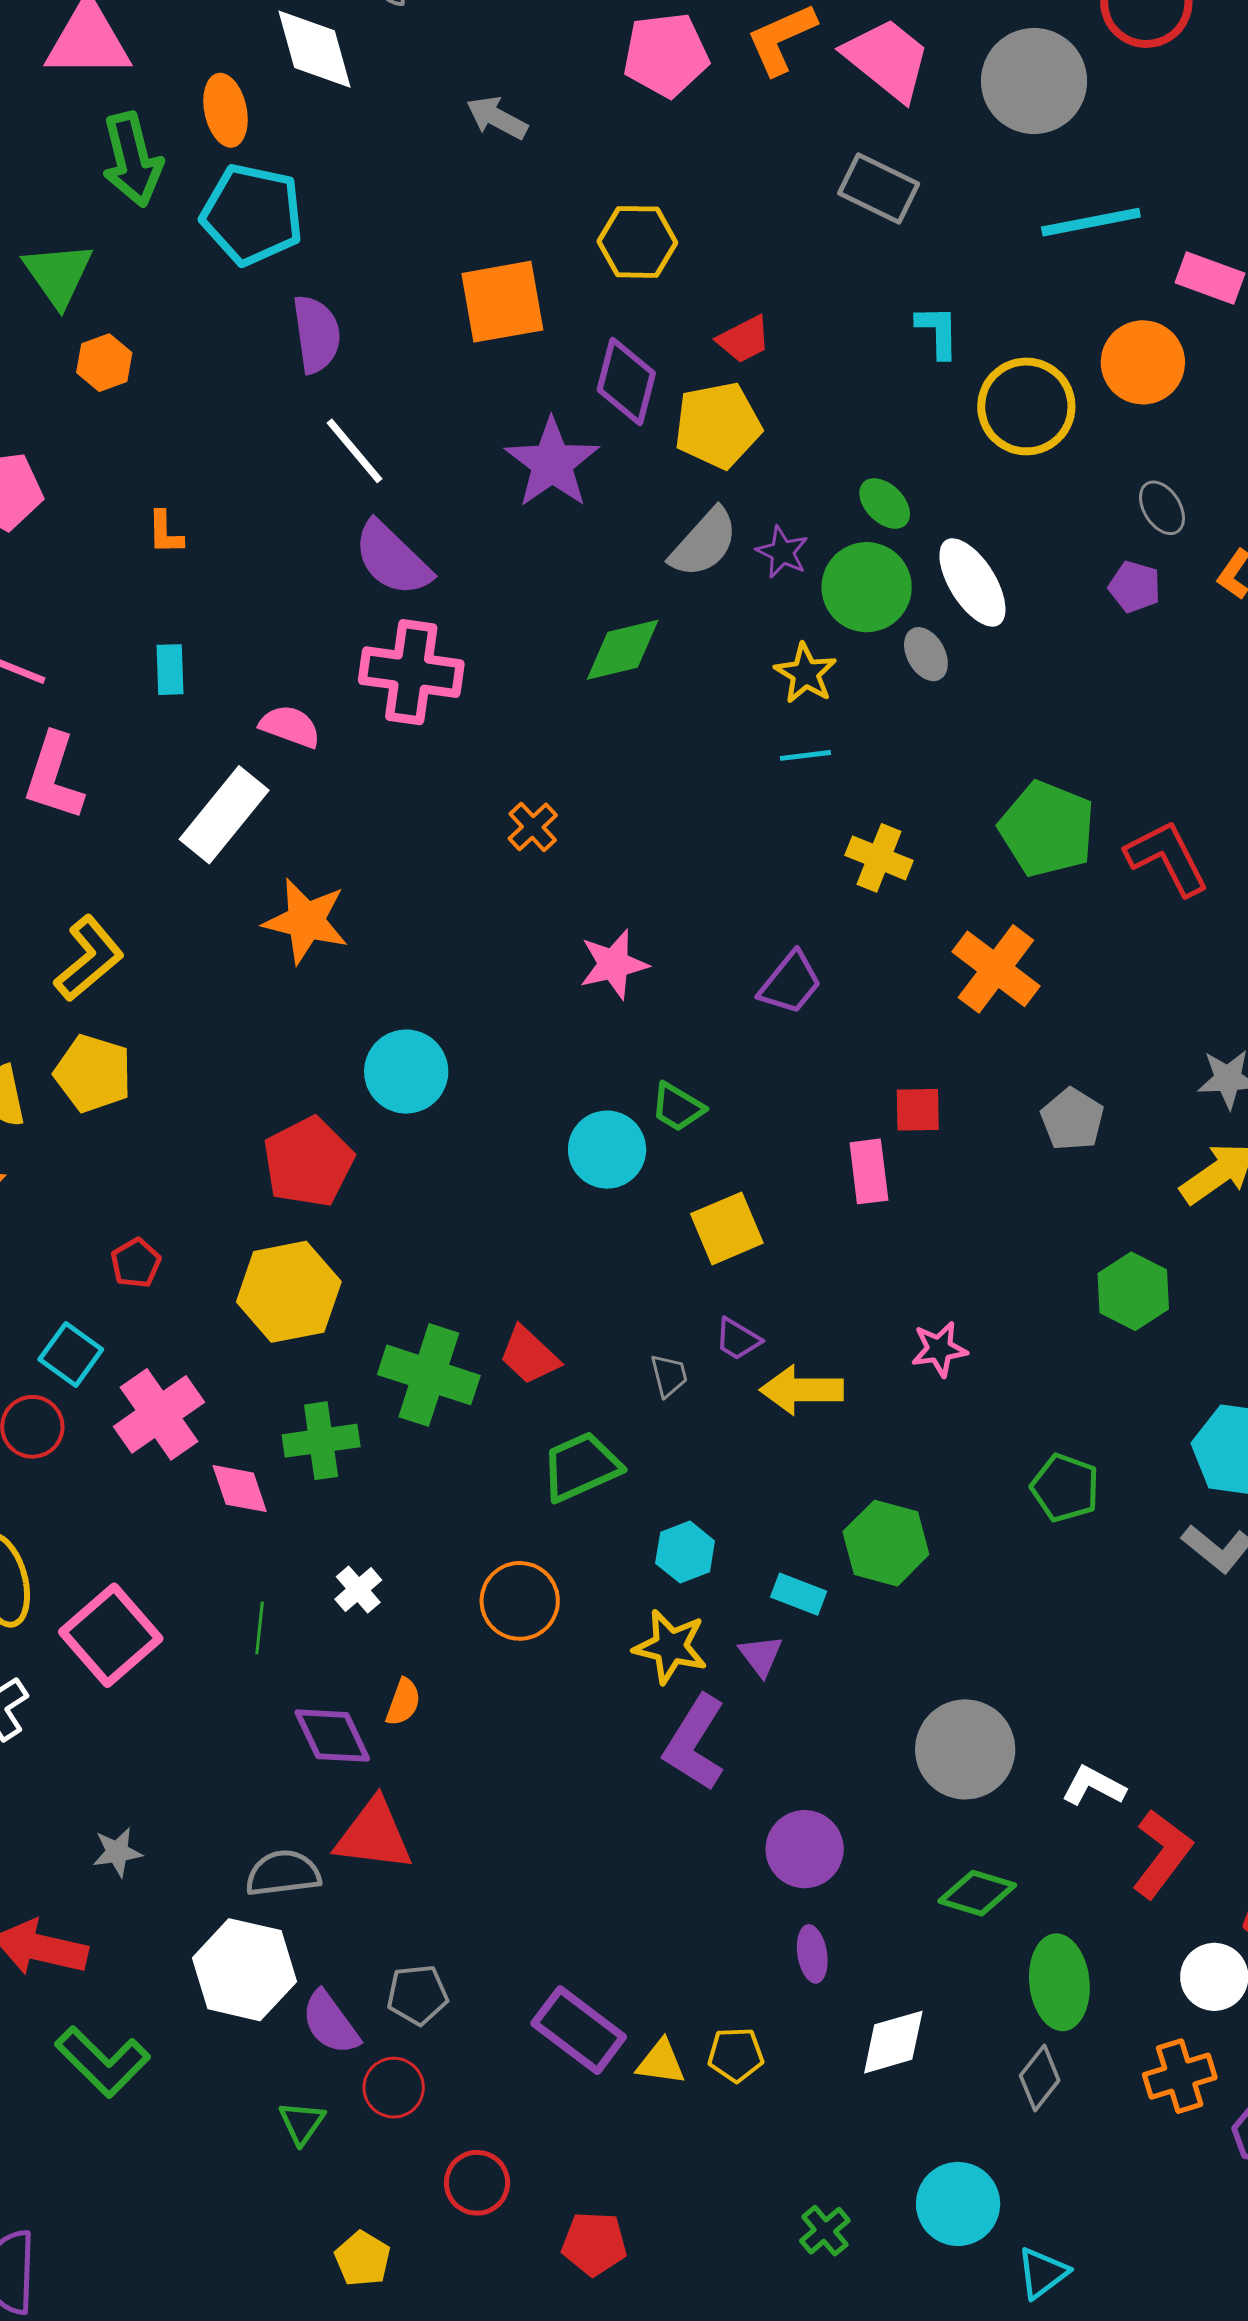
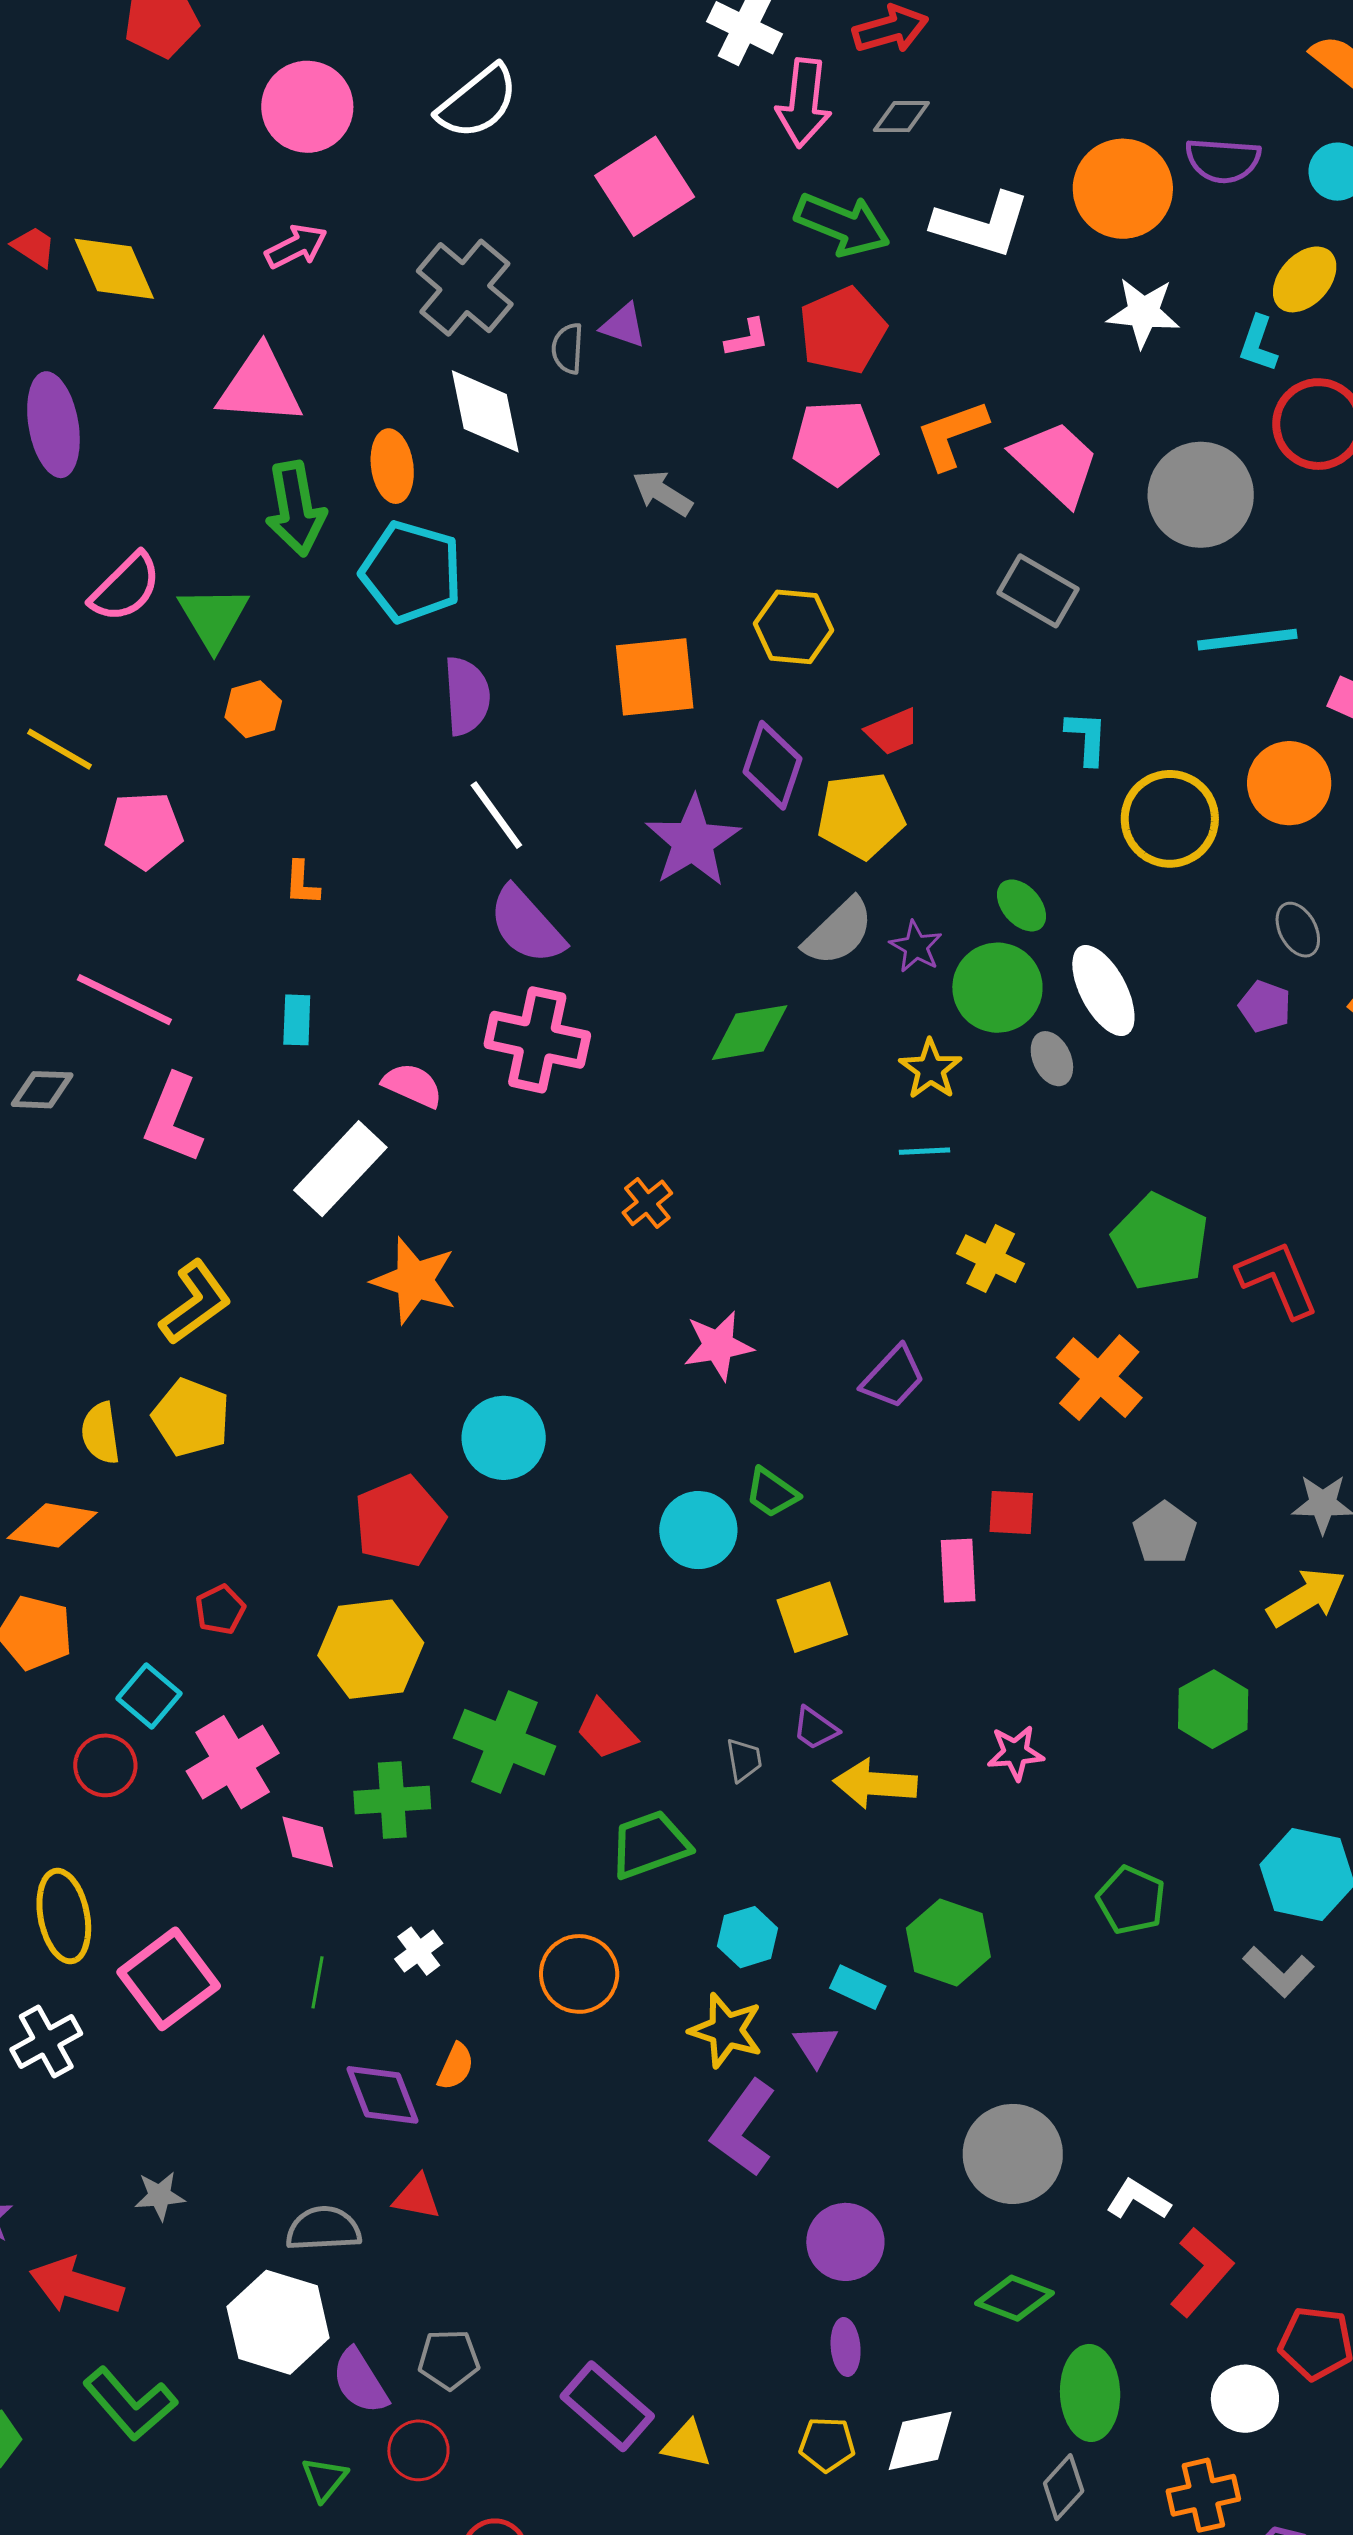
red triangle: (374, 1835) -> (417, 2197), size x0.6
yellow pentagon: (736, 2055) -> (827, 2444), moved

